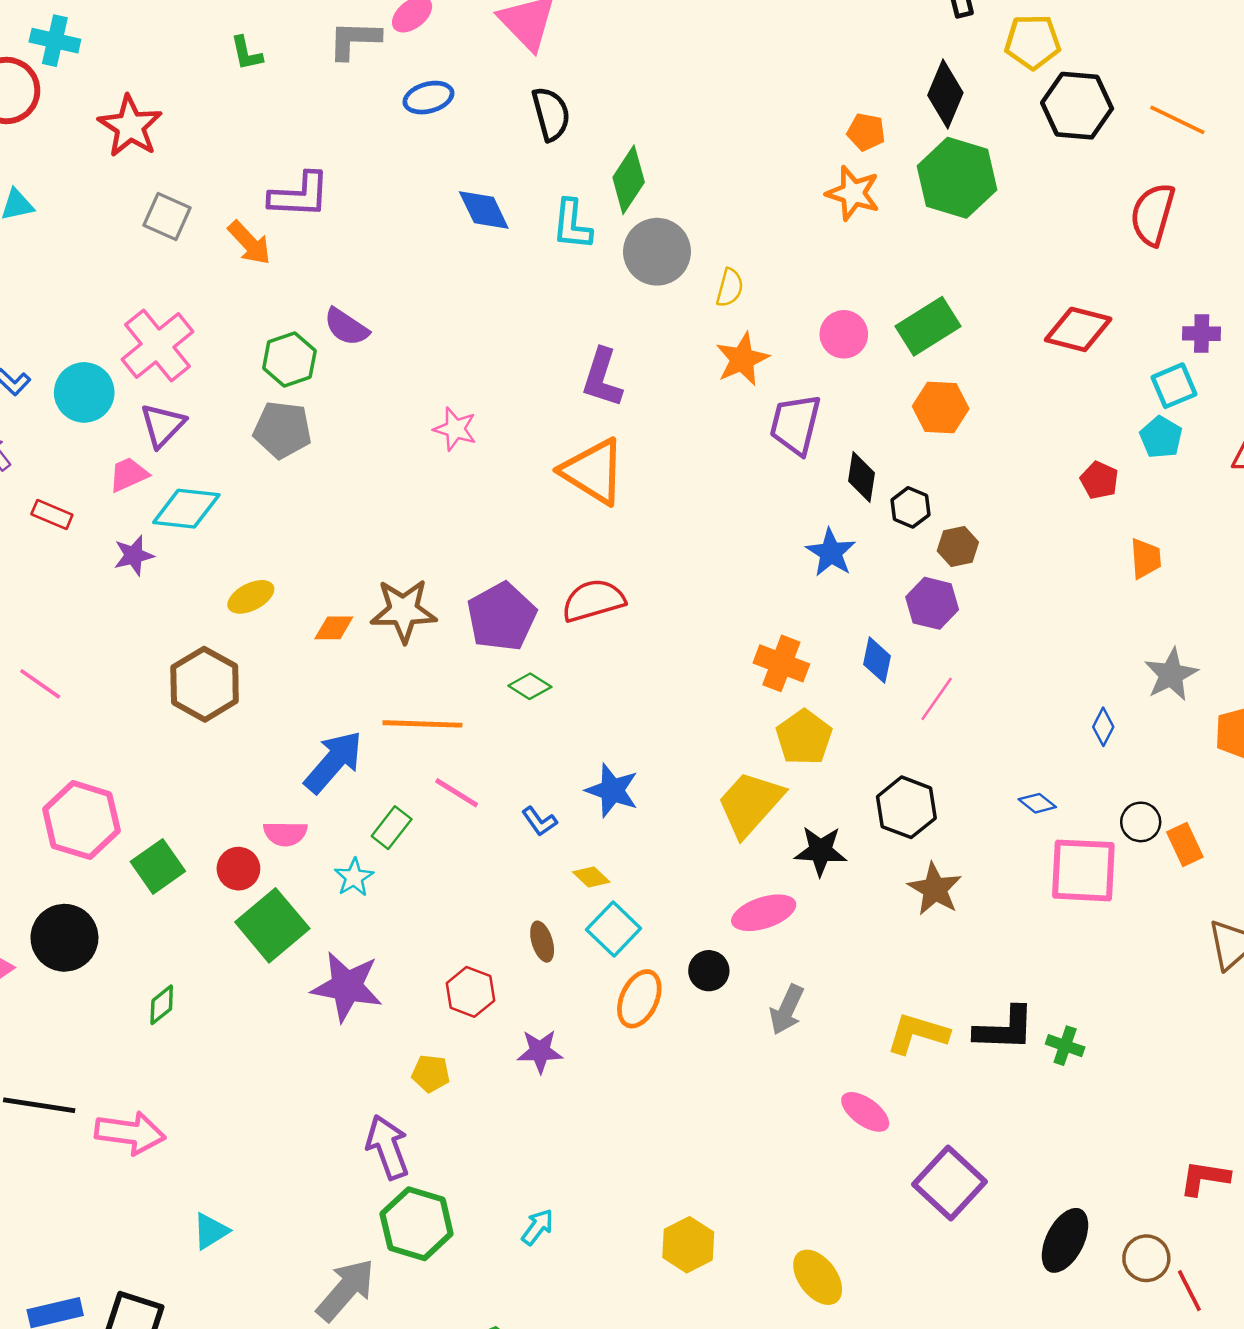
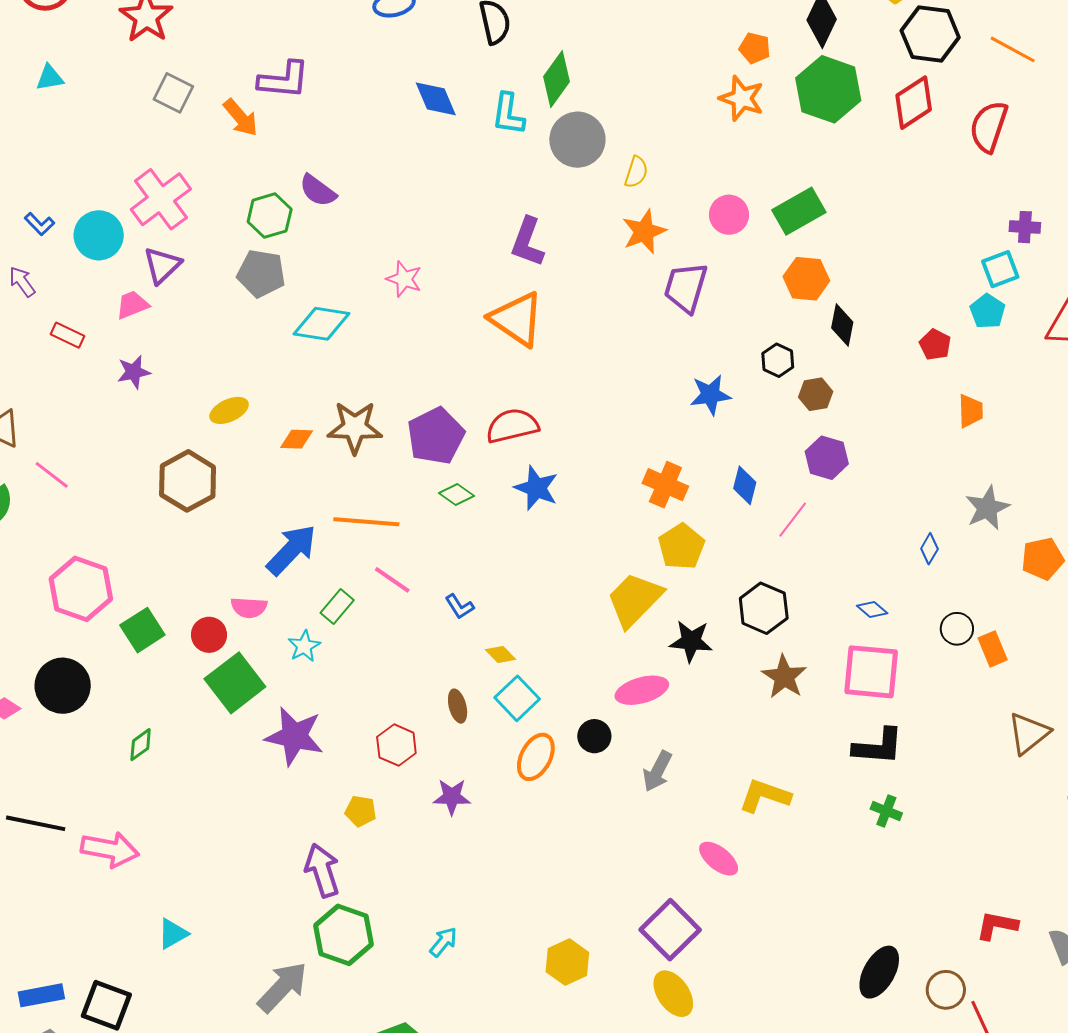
red diamond: (1078, 329) -> (914, 103), moved, turned -50
black diamond: (862, 477) -> (842, 325), moved
cyan diamond: (186, 509) -> (321, 324), moved
blue star: (831, 553) -> (710, 395), turned 30
purple hexagon: (932, 603) -> (827, 458), moved
blue star: (612, 790) -> (536, 488), moved
pink square: (1083, 870) -> (871, 672), moved
black L-shape: (1005, 1029) -> (878, 746), moved
purple square: (950, 1183) -> (670, 930), moved

